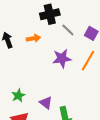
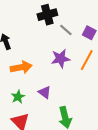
orange arrow: (33, 38) -> (21, 67), moved, size x1.5
purple triangle: (46, 103) -> (45, 92), moved

